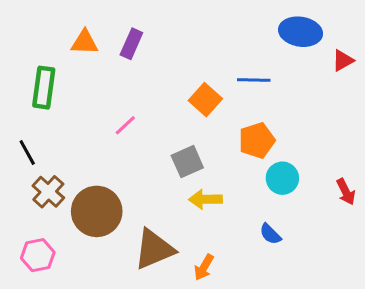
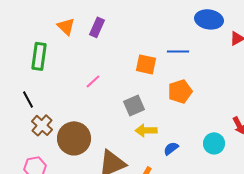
orange triangle: (85, 42) -> (66, 26), turned 42
orange square: (205, 100) -> (146, 64), turned -30
cyan circle: (282, 178) -> (214, 143), moved
blue semicircle: (270, 234) -> (171, 148), moved, turned 98

